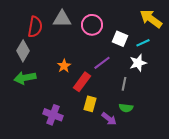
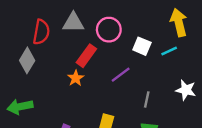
yellow arrow: (151, 19) -> (179, 23), turned 40
white star: (138, 63) -> (186, 90), moved, turned 30
green arrow: (25, 78) -> (20, 107), moved
red rectangle: (82, 82) -> (86, 56), moved

